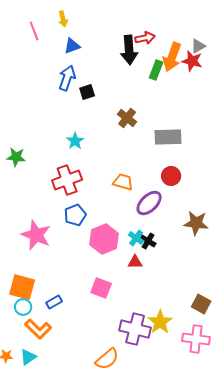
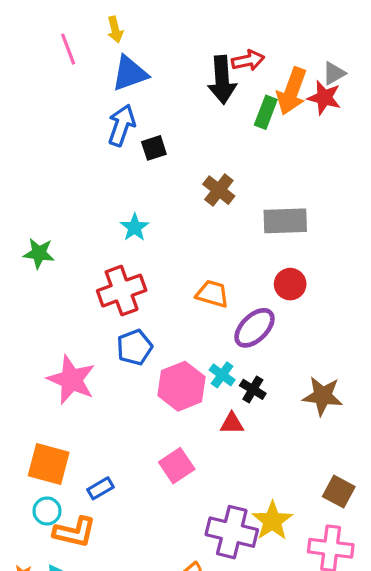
blue triangle: (72, 46) -> (130, 73), size x1.4
brown star: (196, 223) -> (323, 396), moved
cyan cross: (136, 238) -> (222, 375), moved
pink square: (101, 288) -> (177, 466), turned 35
cyan circle: (23, 307) -> (47, 511), moved
orange L-shape: (38, 329) -> (75, 532), turned -32

